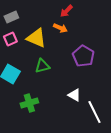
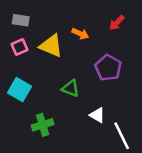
red arrow: (66, 11) -> (117, 23), moved
gray rectangle: (11, 17) -> (21, 20), turned 32
green triangle: (42, 66) -> (71, 88), moved, turned 35

